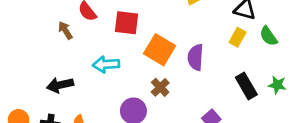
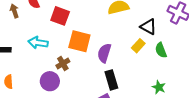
orange square: (160, 50) -> (79, 41), turned -30
black rectangle: (246, 86) -> (111, 80), moved
brown cross: (160, 87) -> (63, 64), moved

